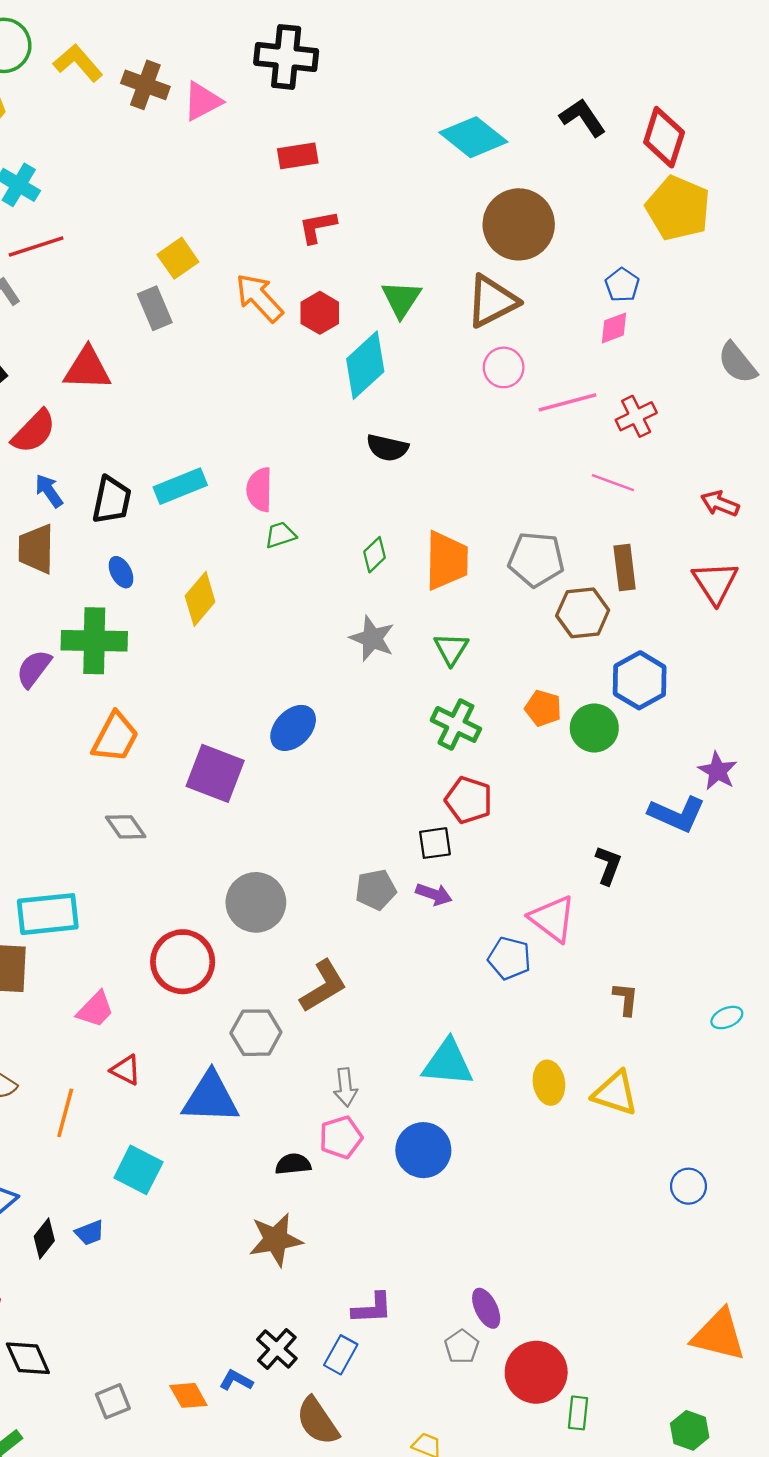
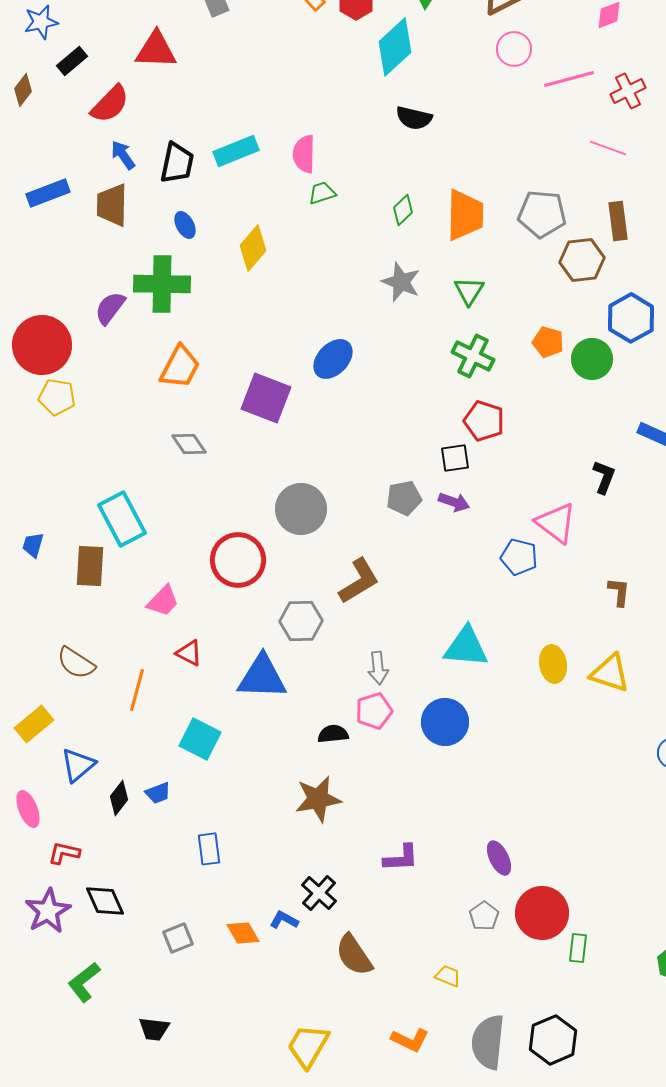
cyan rectangle: (48, 914) -> (122, 519), turned 68
gray pentagon: (462, 1347) -> (484, 916), moved
blue rectangle: (341, 1355) -> (209, 849), moved, turned -36

